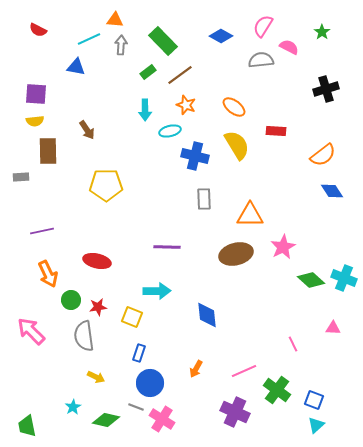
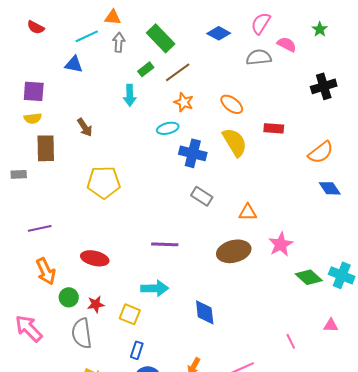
cyan arrow: (145, 110) -> (130, 95), moved
gray rectangle: (204, 199) -> (202, 196), turned -55
orange triangle: (250, 215) -> (248, 212), size x0.7

